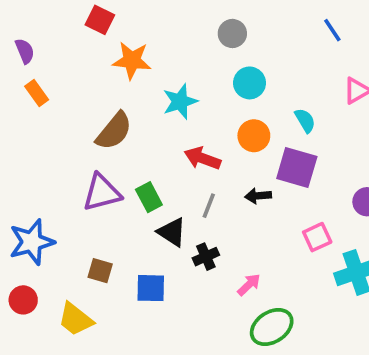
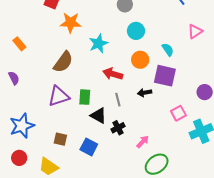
purple semicircle: (25, 51) -> (14, 78), moved
green rectangle: (149, 197) -> (85, 97), turned 35
gray line: (209, 206) -> (118, 100), turned -32
blue square: (151, 288) -> (89, 147), turned 30

